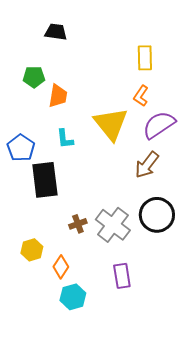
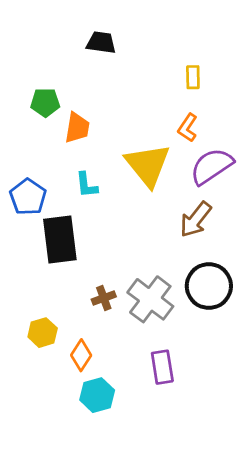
black trapezoid: (56, 32) -> (101, 43), moved
yellow rectangle: (145, 58) -> (193, 77), size x0.7

